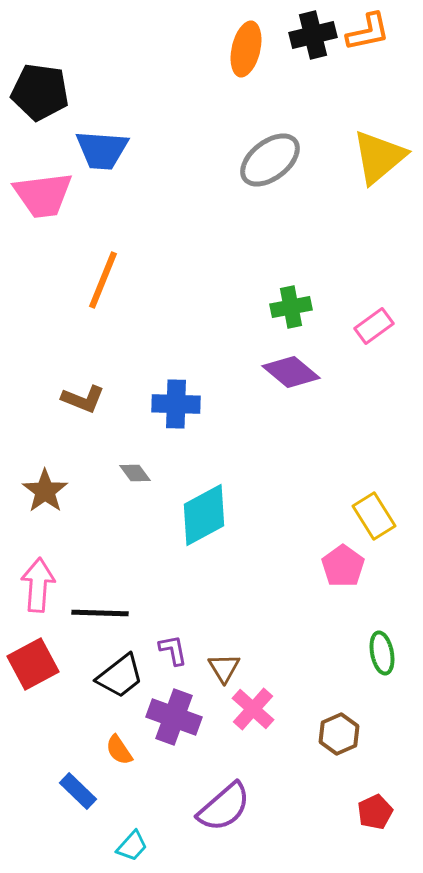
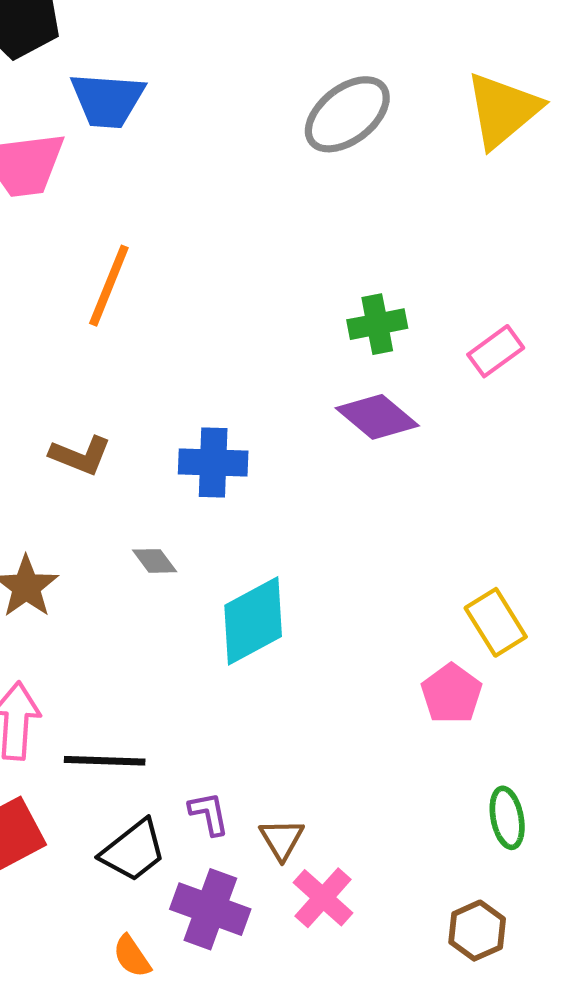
brown hexagon: (339, 734) -> (477, 931), moved

